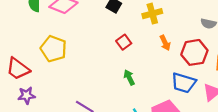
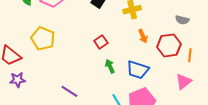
red square: (124, 42) -> (101, 42), moved
blue trapezoid: (184, 83) -> (138, 70), moved

